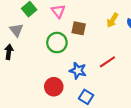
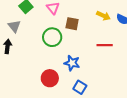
yellow arrow: (112, 20) -> (103, 16), turned -96
red line: (107, 62) -> (105, 45), moved, turned 35

